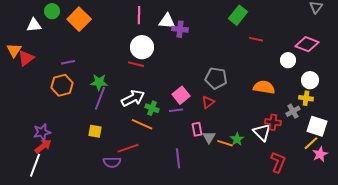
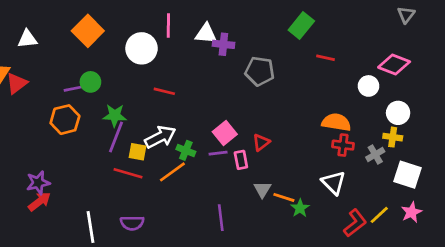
green circle: (52, 11) -> (90, 82), moved
white circle: (142, 47) -> (142, 48), moved
gray pentagon: (216, 78) -> (260, 71), moved
red cross: (273, 122) -> (343, 145), moved
orange line: (142, 124) -> (172, 172), turned -60
pink rectangle: (197, 129) -> (241, 160), moved
yellow square: (95, 131) -> (137, 152), moved
green star: (237, 139) -> (300, 208), moved
yellow line: (311, 143) -> (379, 215), moved
red line: (128, 148) -> (128, 173), moved, turned 35
red L-shape: (278, 162) -> (355, 223), turned 30
white line: (35, 165) -> (90, 227), moved, turned -30

